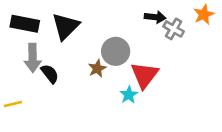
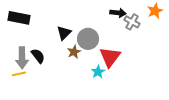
black triangle: (66, 26) -> (64, 33), moved, size x0.7
gray arrow: (33, 58) -> (22, 58), moved
yellow line: (13, 104) -> (19, 74), moved

